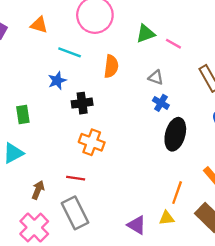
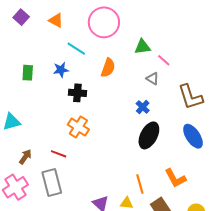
gray triangle: (156, 77) -> (153, 79), moved
green rectangle: (23, 115) -> (28, 73), moved
orange line: (177, 193) -> (140, 184), turned -48

